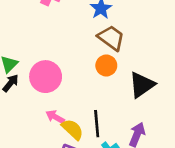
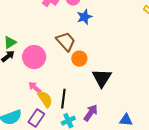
brown trapezoid: (111, 38) -> (66, 41), moved
black triangle: (142, 85) -> (102, 78), turned -35

